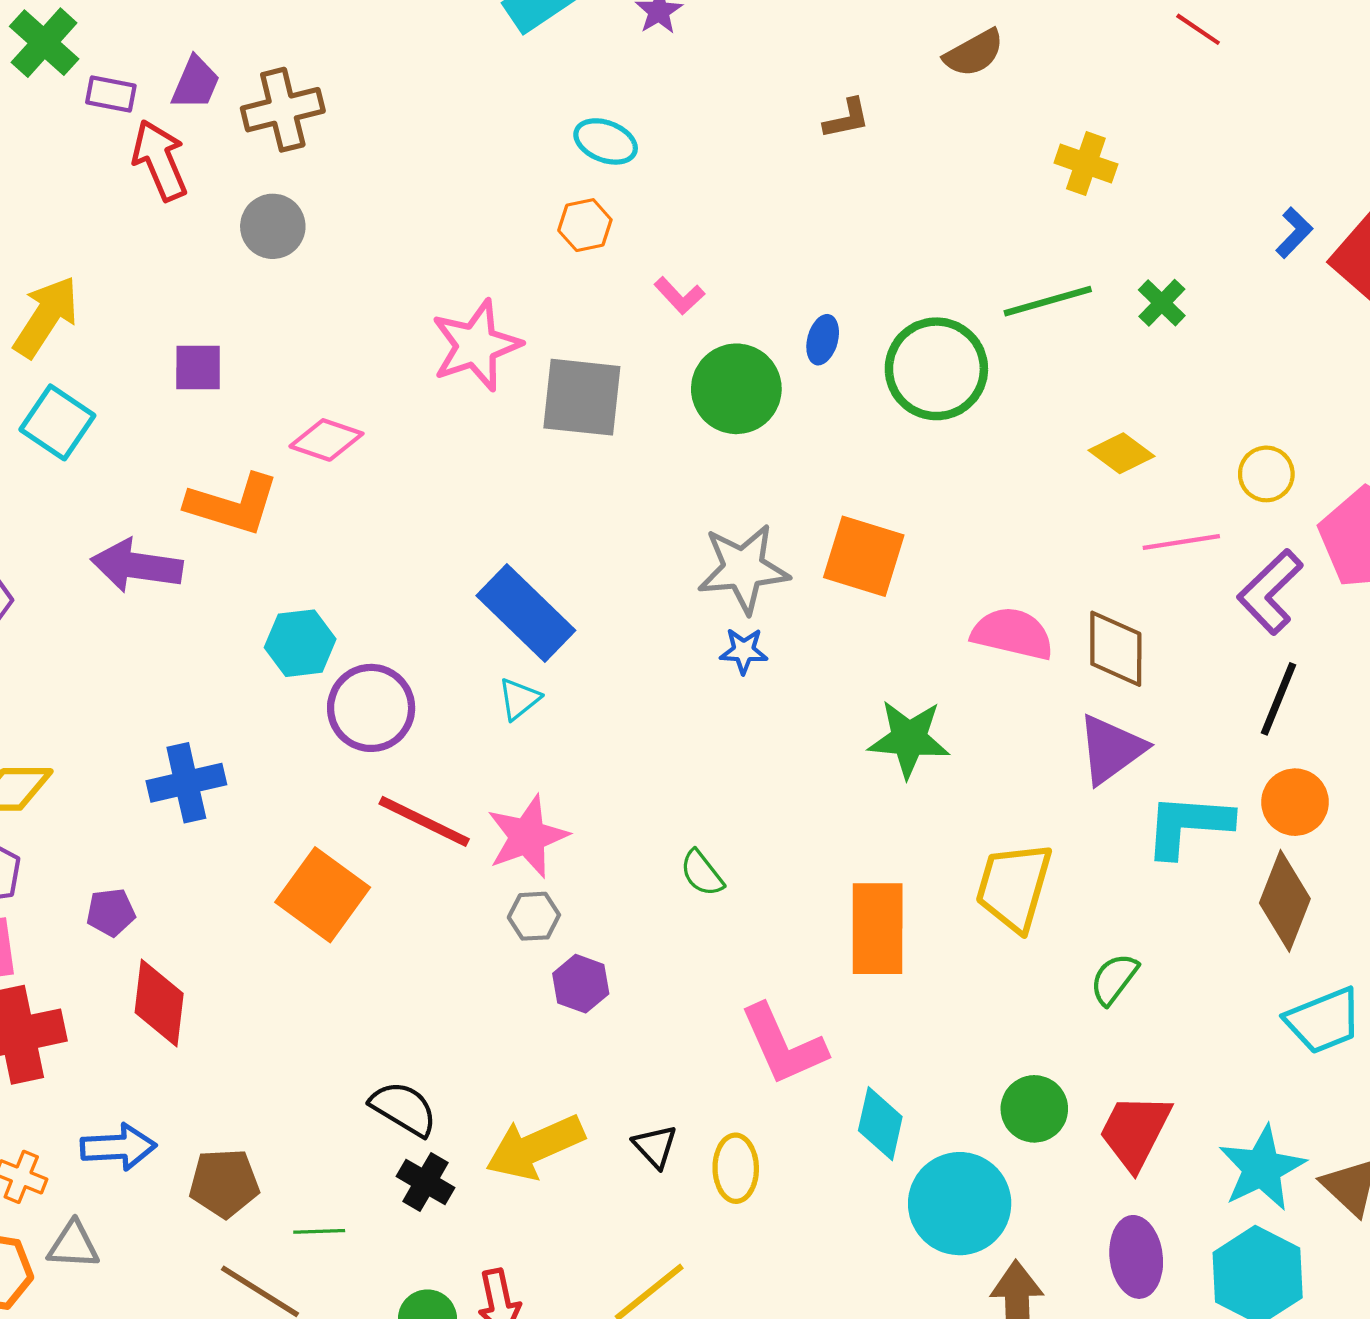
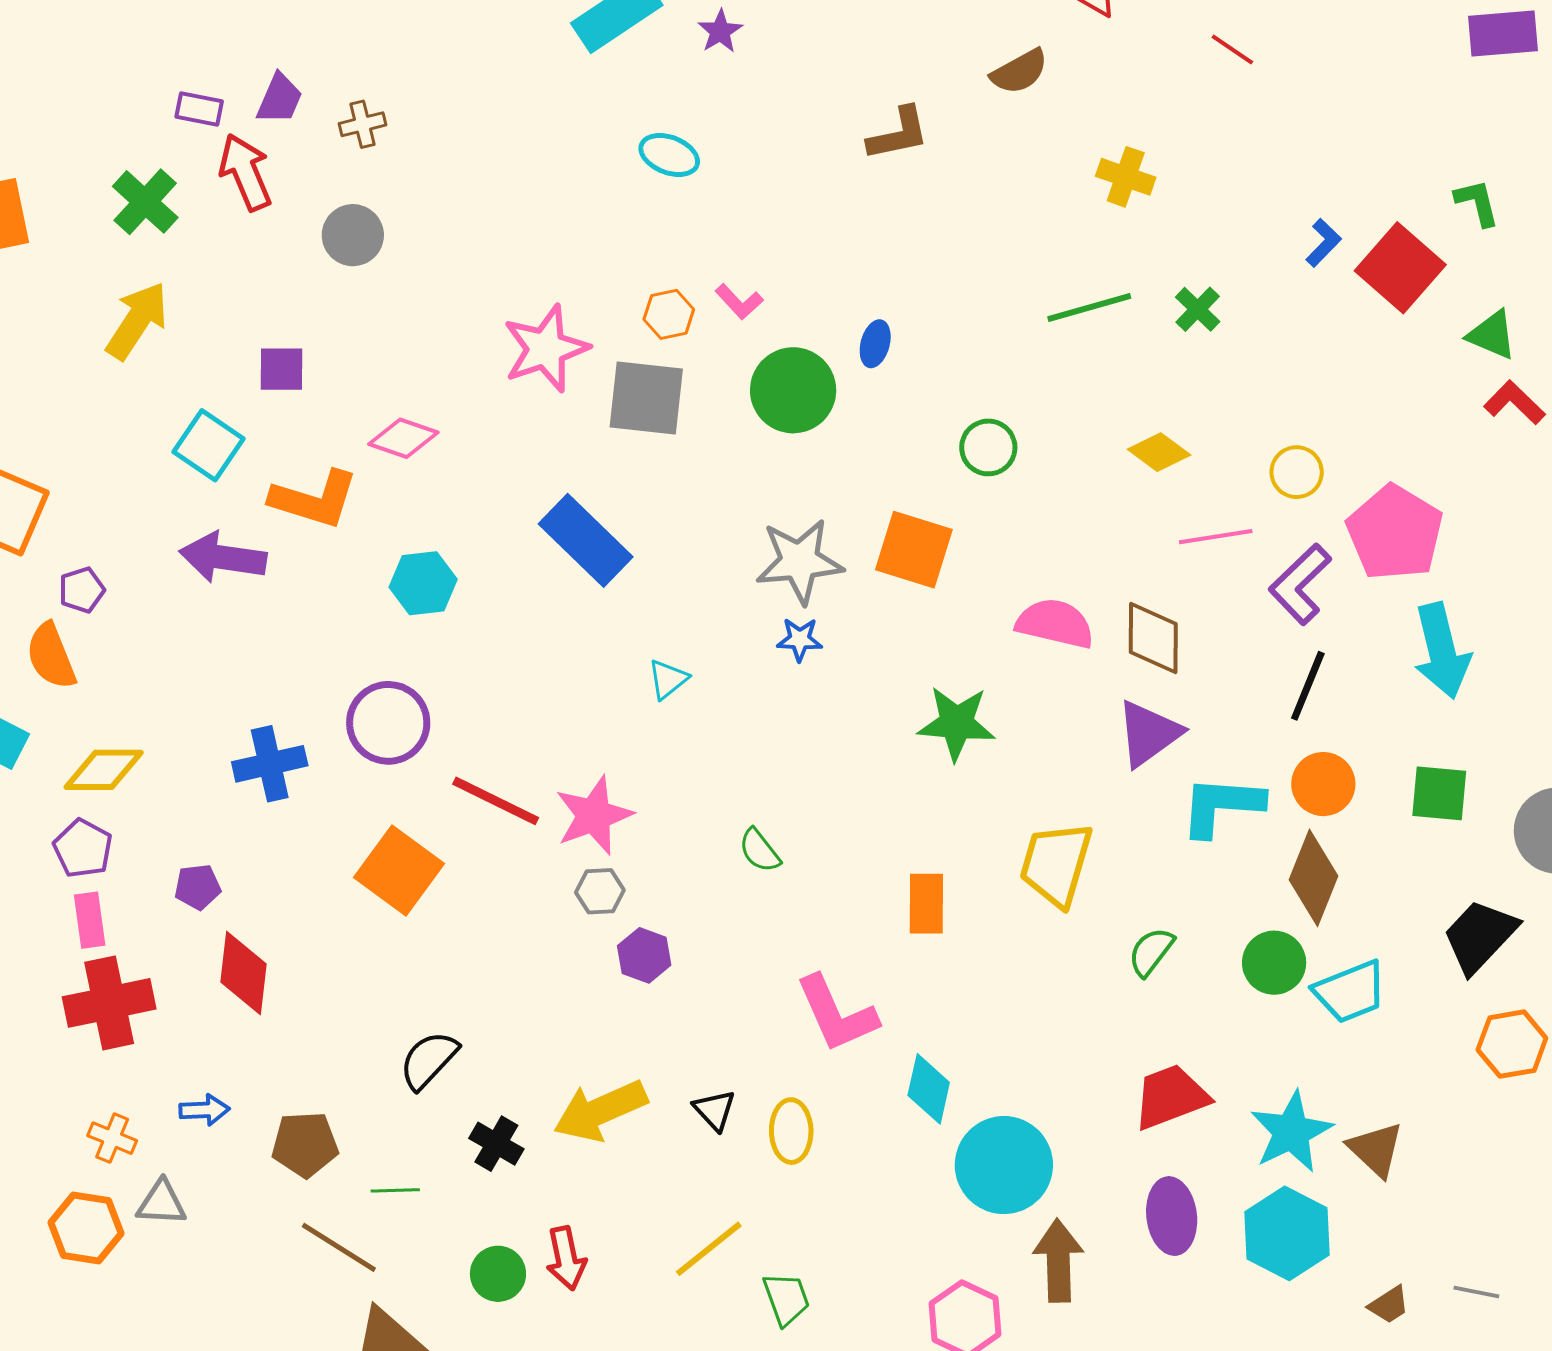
green cross: (44, 43) -> (145, 202), moved
brown cross: (283, 110) -> (362, 124), size x0.6
brown L-shape: (847, 119) -> (898, 134), size x1.4
orange hexagon: (585, 225) -> (669, 314), moved
green circle: (936, 369) -> (988, 447), moved, size x0.6
cyan square: (57, 422) -> (208, 445), moved
blue rectangle: (526, 613) -> (586, 540), moved
cyan hexagon: (300, 643) -> (423, 583), moved
cyan triangle: (519, 699) -> (668, 679), moved
purple circle: (371, 708) -> (388, 723), moved
orange rectangle: (878, 929) -> (926, 904), size x0.7
black semicircle: (404, 1109) -> (429, 1060), moved, turned -78
green circle: (1034, 1109) -> (1274, 963), moved
red trapezoid: (1135, 1132) -> (1171, 1097), turned 42
blue arrow: (118, 1147) -> (204, 1110), size x0.7

